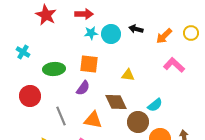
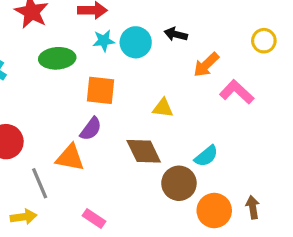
orange arrow: (164, 36) -> (206, 65), moved
green ellipse: (54, 69) -> (57, 58), moved
gray line: (61, 116) -> (40, 183), moved
orange triangle: (93, 120) -> (70, 158), moved

